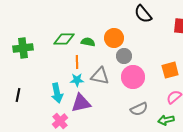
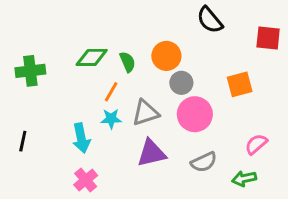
green semicircle: (88, 42) -> (128, 62), turned 56
orange line: (77, 62) -> (111, 92), turned 32
orange square: (170, 70) -> (240, 84), moved
gray triangle: (100, 76) -> (145, 113), turned -30
purple triangle: (81, 103) -> (151, 153), moved

